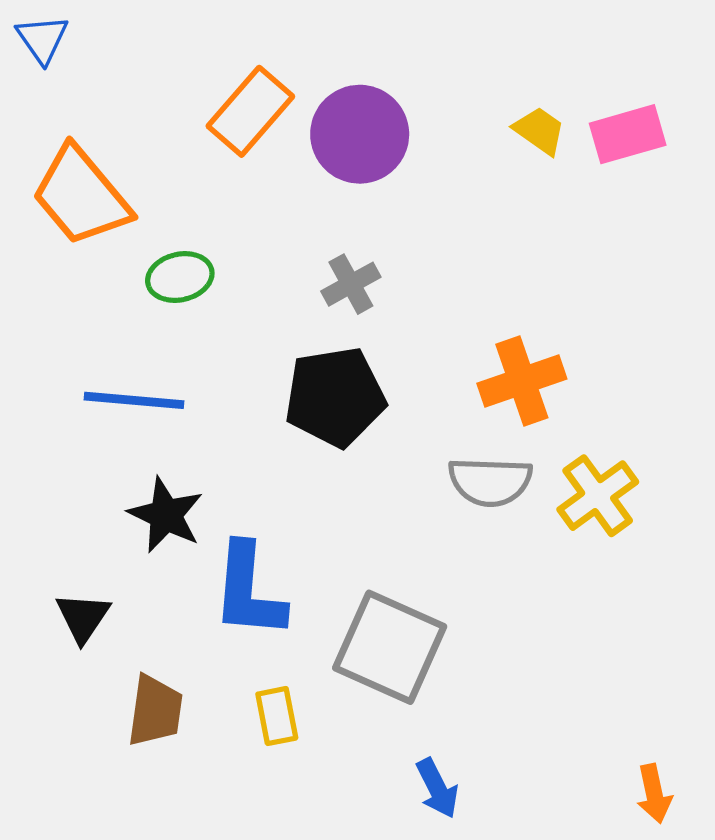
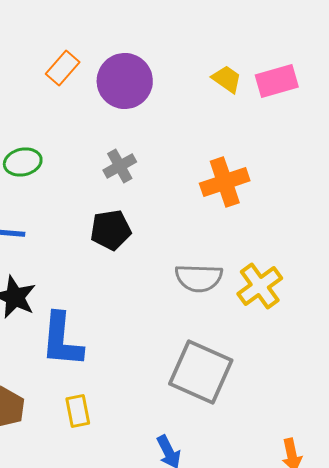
orange rectangle: (250, 111) -> (63, 68), size x0.7
orange cross: (522, 381) -> (225, 182), moved
black pentagon: (335, 397) -> (111, 230), size x0.7
gray square: (390, 647) -> (201, 372), moved

